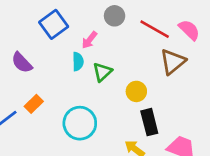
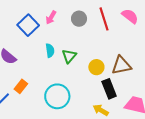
gray circle: (115, 16) -> (79, 19), moved
red line: (155, 29) -> (104, 19), turned 50
pink arrow: (89, 40) -> (51, 17), moved
brown triangle: (173, 62) -> (121, 65), moved, turned 35

